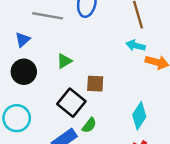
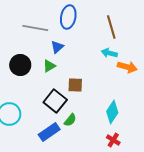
blue triangle: (23, 40) -> (57, 47), moved
black circle: (24, 72) -> (20, 65), moved

